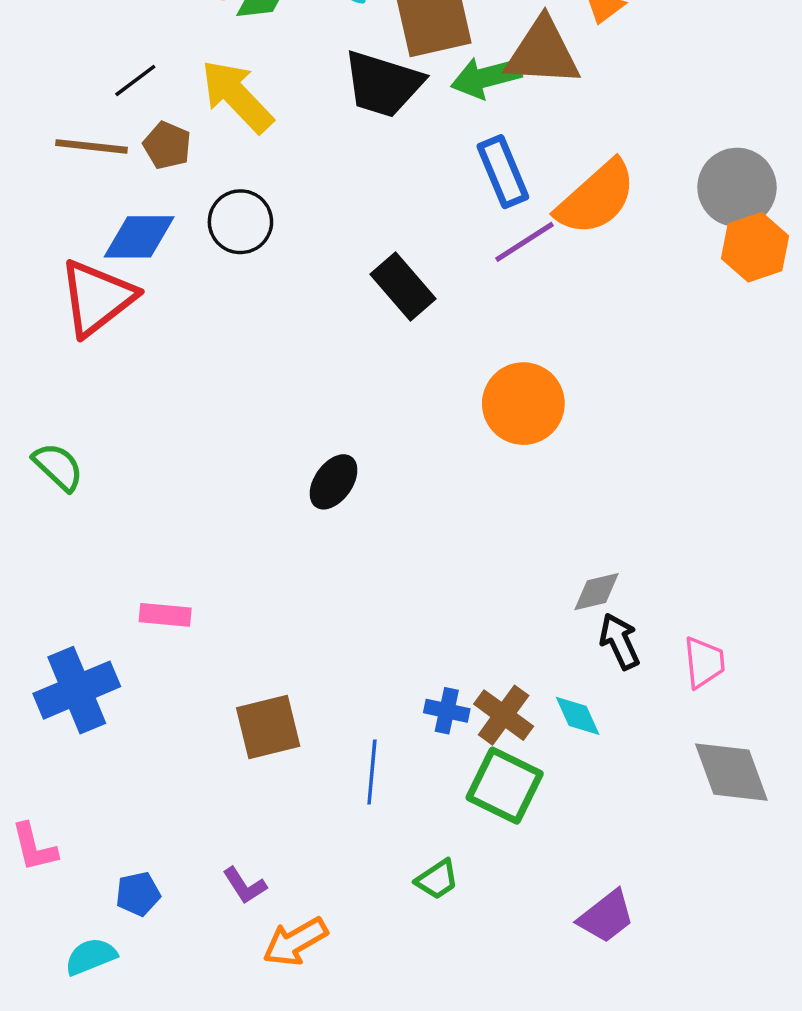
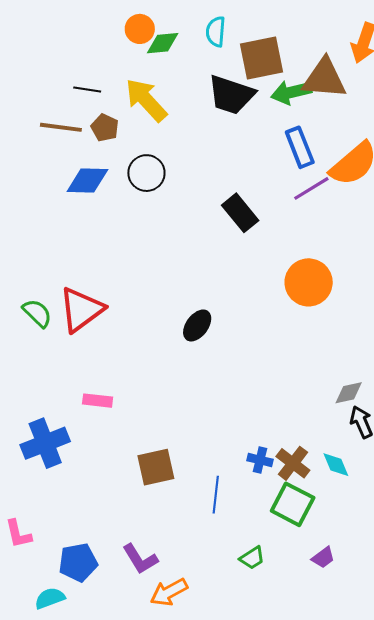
black line: (135, 80) -> (87, 90), turned 44
red triangle: (97, 298) -> (81, 309), moved
purple L-shape: (245, 886) -> (140, 559), size x1.4
blue pentagon: (138, 894) -> (78, 562), size x1.5
purple trapezoid: (606, 917) -> (323, 558), moved, size x0.7

